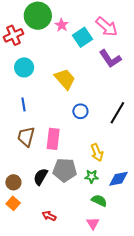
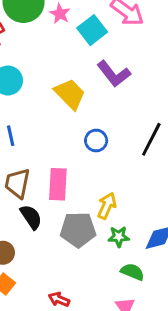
purple L-shape: (110, 59) -> (114, 74), moved
yellow arrow: (97, 153) -> (107, 206), moved, turned -132
black semicircle: (41, 177) -> (31, 217), moved, turned 120

